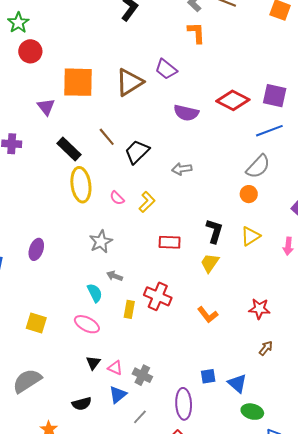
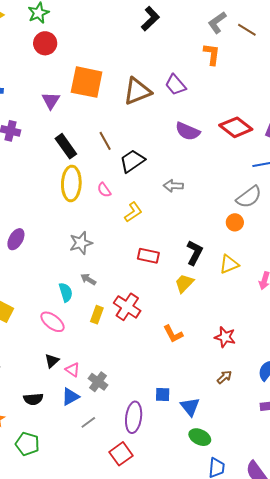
pink semicircle: (117, 198) -> (104, 190), moved

